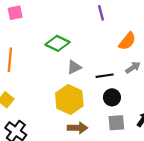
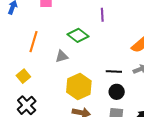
purple line: (101, 13) -> (102, 15), moved
gray triangle: (74, 67) -> (62, 56), moved

